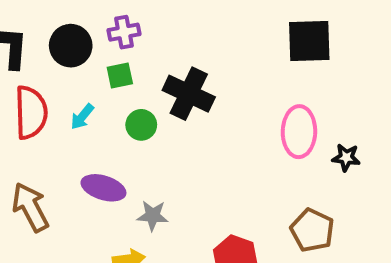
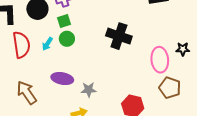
black cross: (189, 94) -> (119, 36), moved
green circle: (141, 125) -> (67, 39), moved
pink ellipse: (299, 132) -> (160, 60), moved

